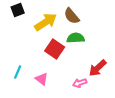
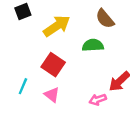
brown semicircle: (72, 16) -> (105, 19), moved
red square: (55, 49) -> (53, 65), moved

